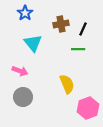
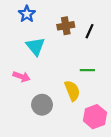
green line: (78, 49) -> (87, 70), moved
gray circle: (23, 97) -> (42, 105), moved

